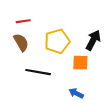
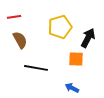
red line: (23, 21) -> (14, 17), moved
yellow pentagon: (57, 41) -> (60, 27), moved

